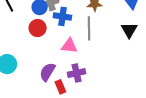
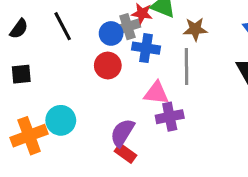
purple cross: (77, 73) -> (170, 117), moved
red rectangle: (60, 87) -> (125, 153), moved, turned -32

